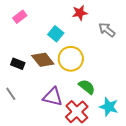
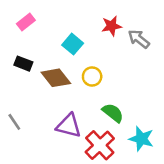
red star: (80, 13) -> (112, 26), moved
yellow circle: (71, 59) -> (92, 77), size x0.6
black rectangle: (18, 64) -> (23, 64), moved

